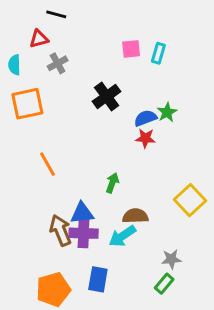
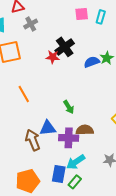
red star: (145, 138) -> (53, 57), moved
green arrow: (112, 183) -> (69, 107), turned 128
purple cross: (84, 233) -> (69, 138), moved
cyan arrow: (122, 236) -> (76, 162), moved
green rectangle: (164, 284) -> (75, 182), moved

